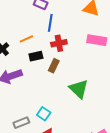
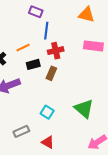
green triangle: (79, 89) -> (84, 109), moved
cyan square: (44, 114) -> (47, 112), moved

